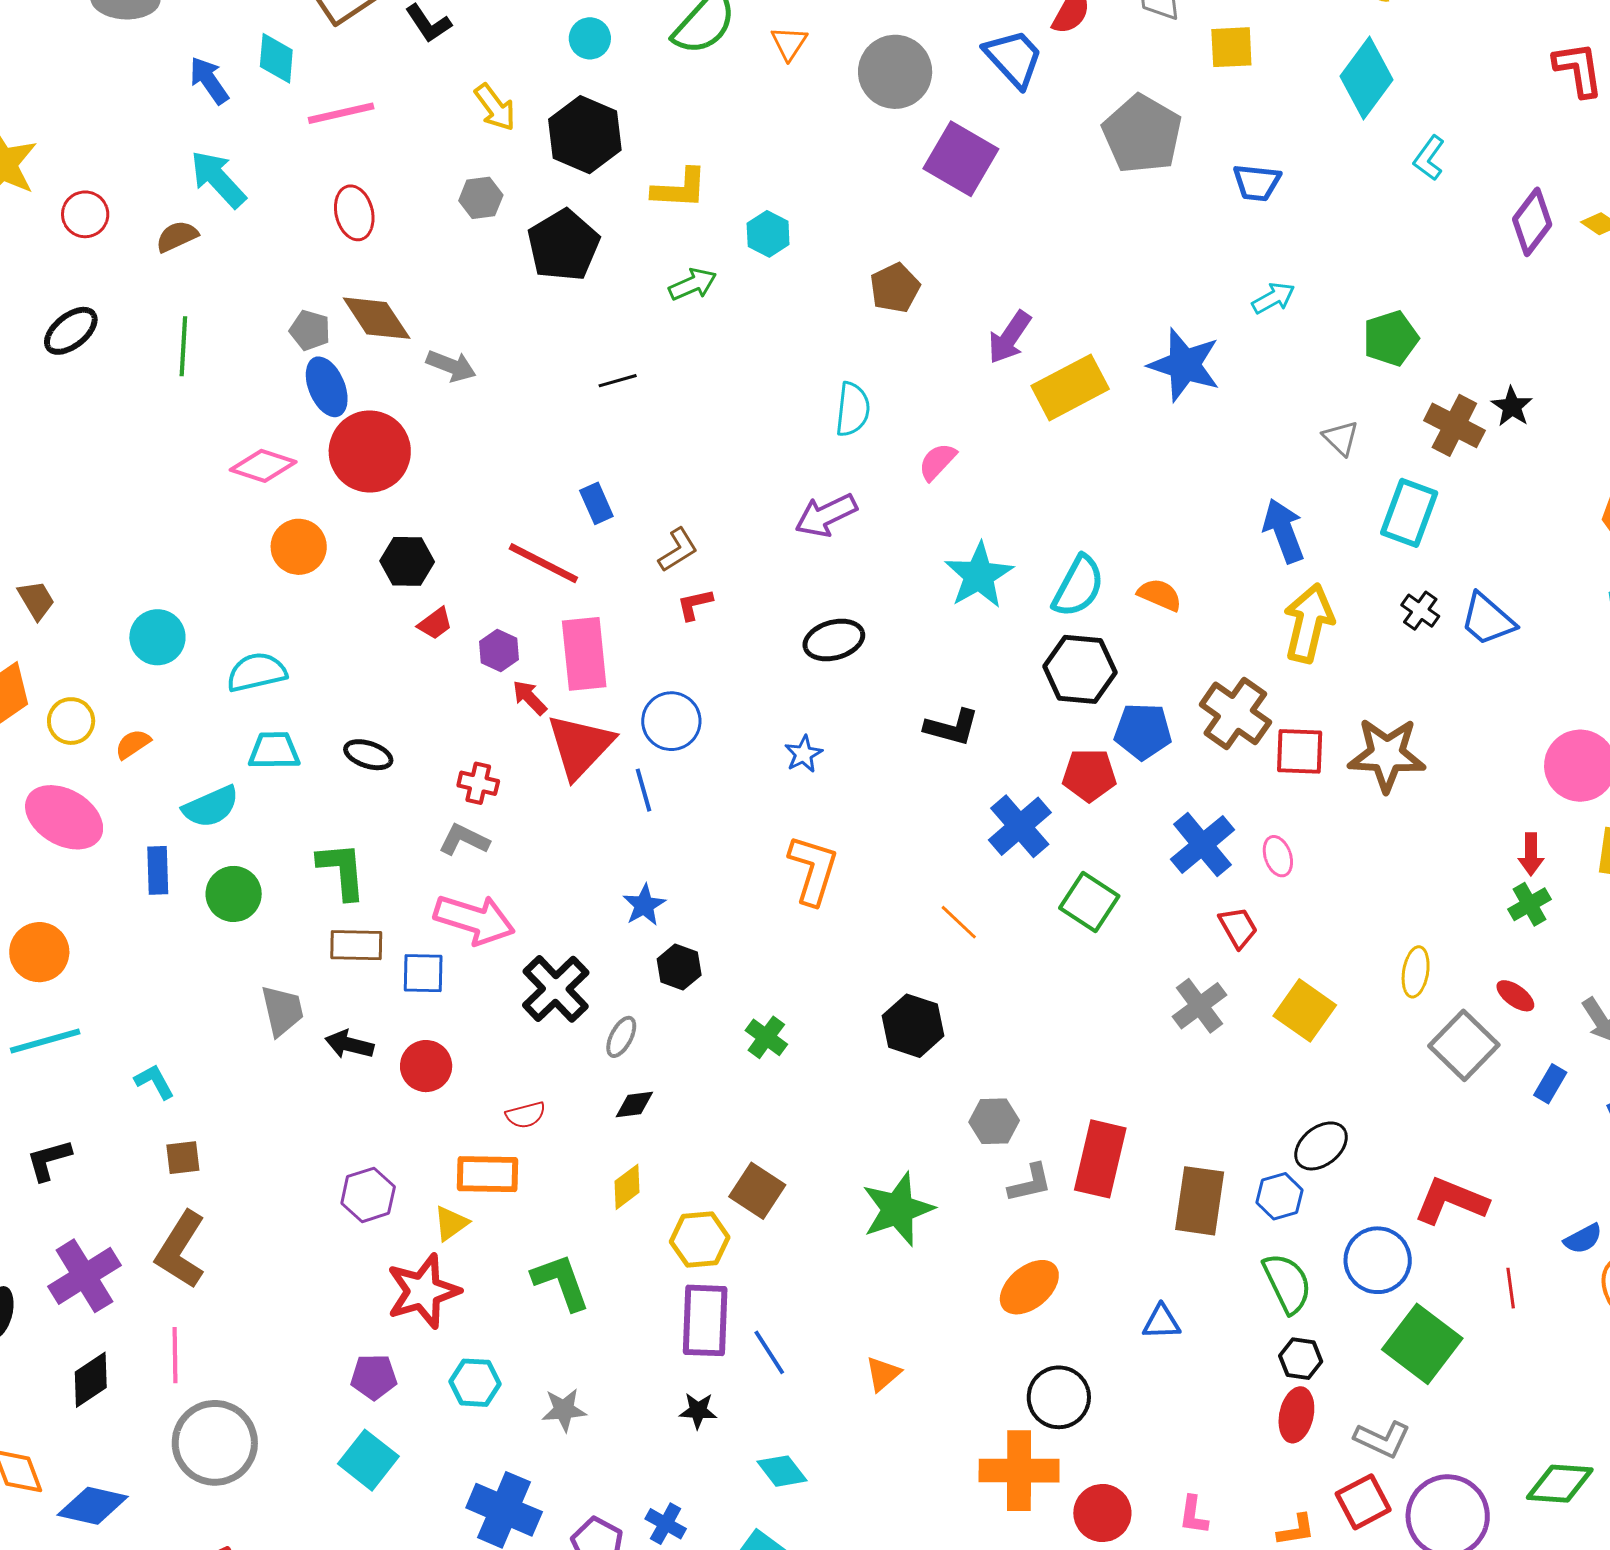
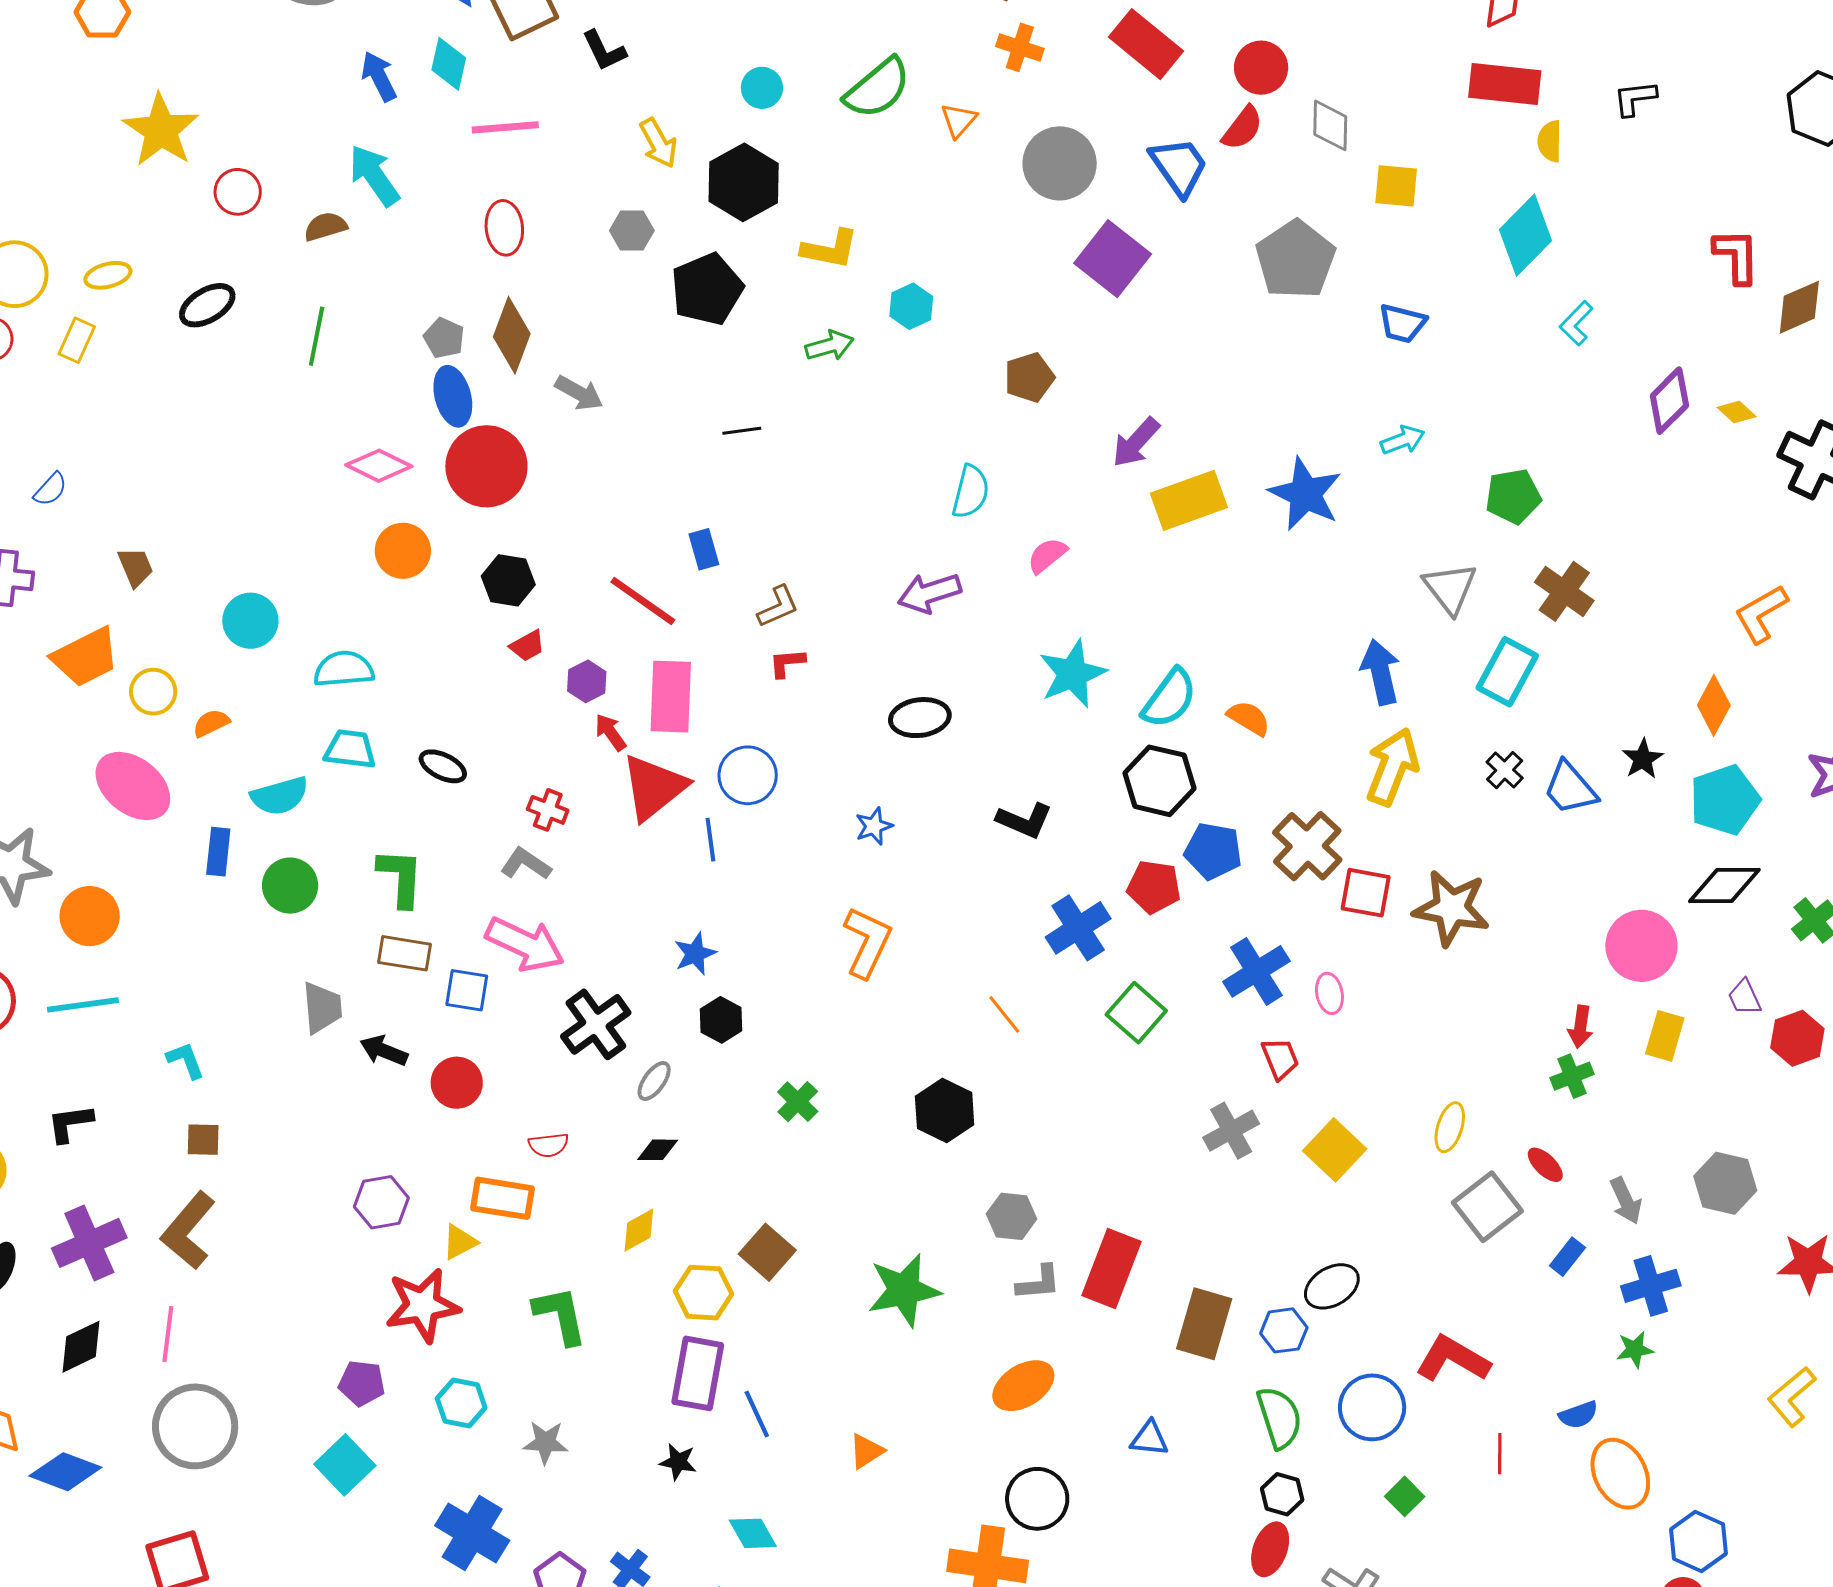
brown diamond: (377, 318) -> (512, 335), turned 46
black star: (1512, 407) -> (1643, 759), moved
gray triangle: (1341, 438) -> (1450, 588), size x1.5
green square: (1422, 1344) -> (1405, 1496), size x0.5

